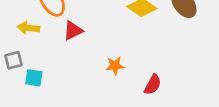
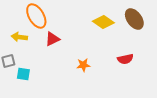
red semicircle: (153, 85) -> (125, 59), moved, turned 49

